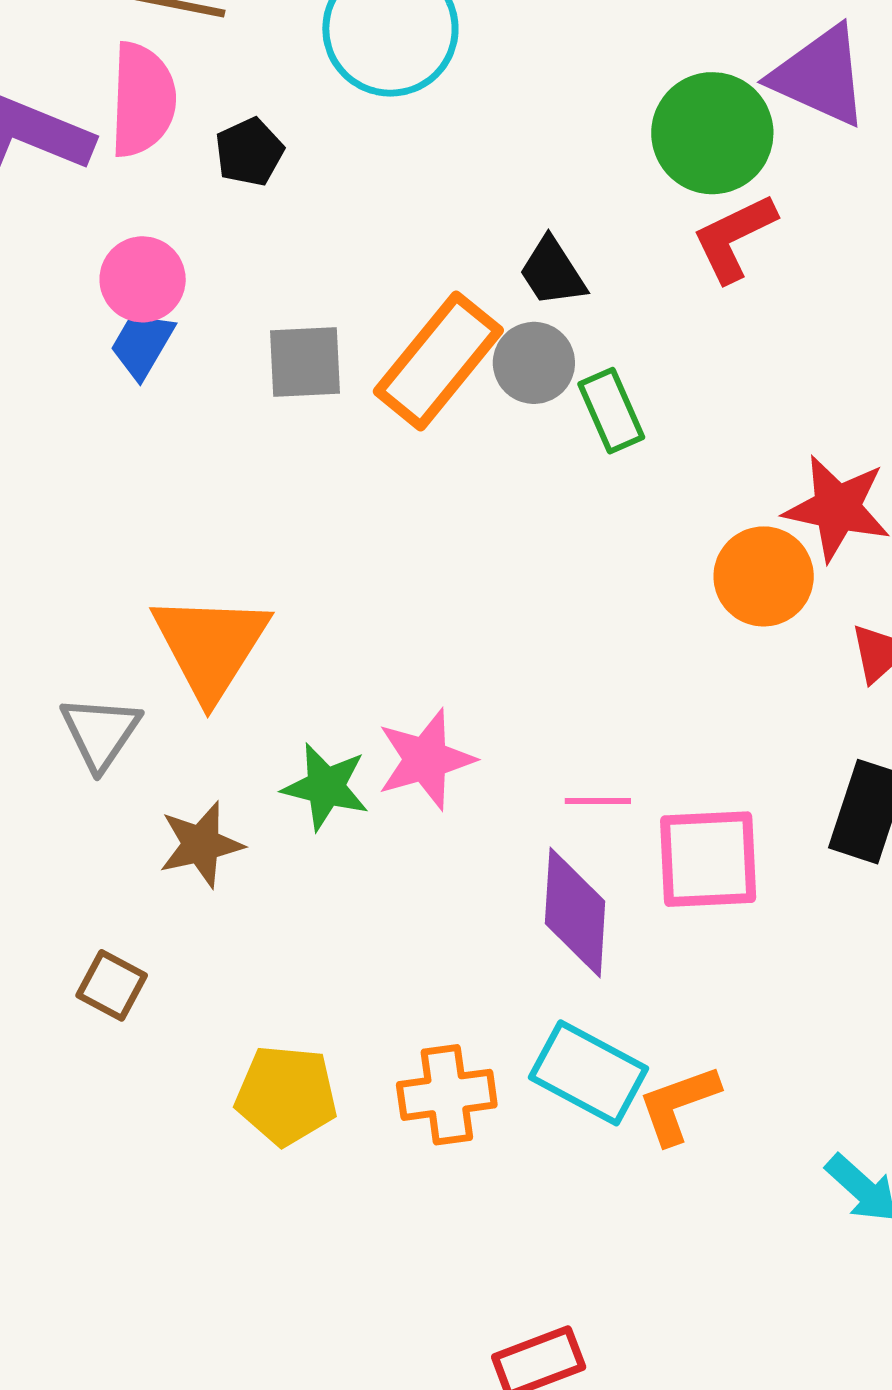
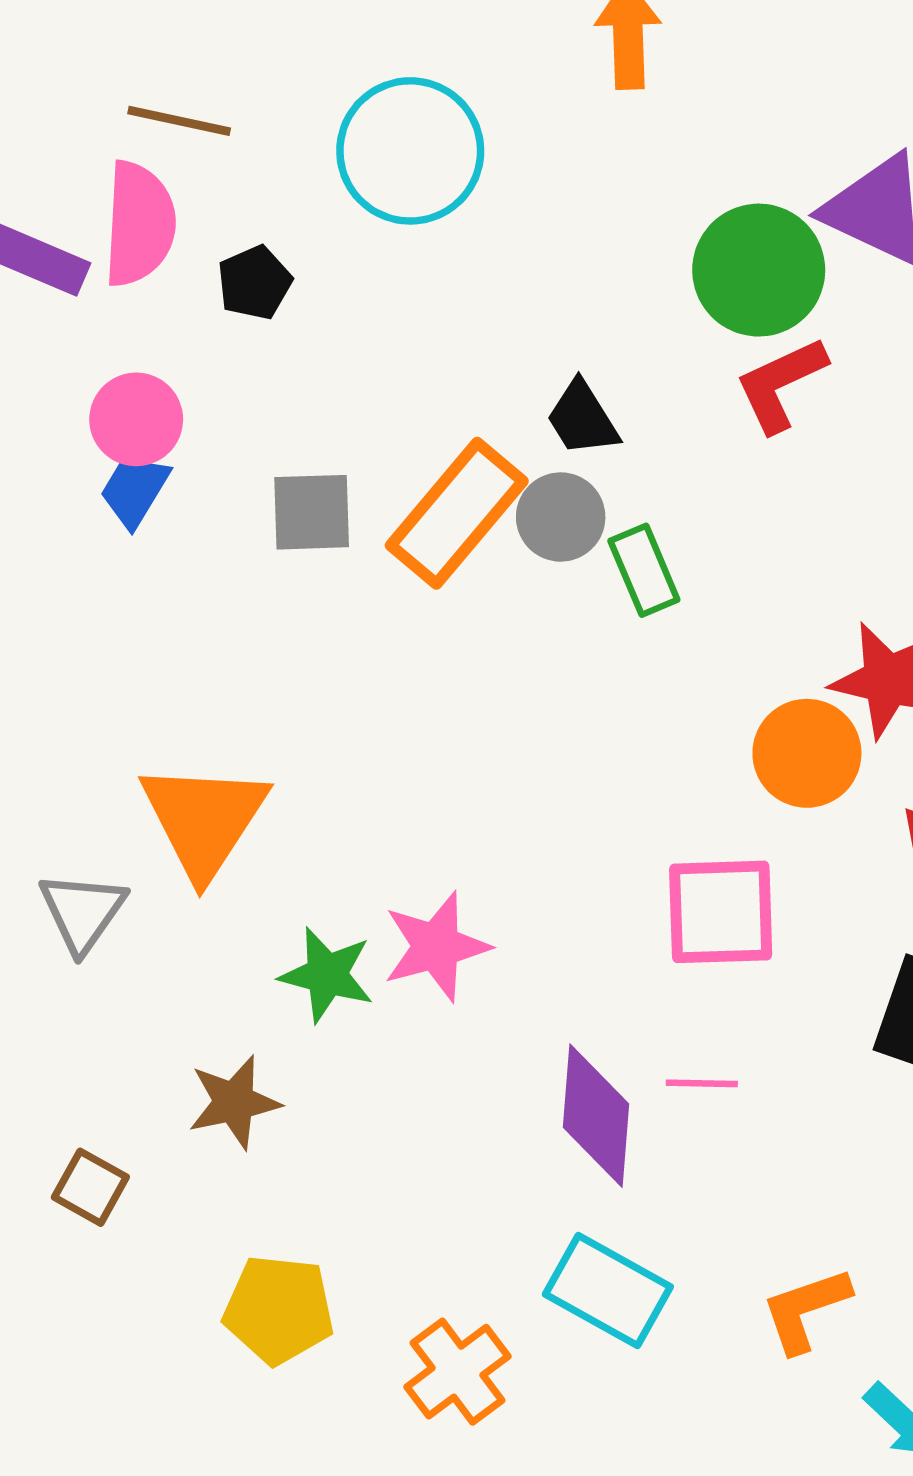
pink line: (598, 801) -> (702, 1083), moved
brown star: (201, 844) -> (234, 1102), moved
pink square: (708, 859) -> (721, 912), moved
orange cross: (447, 1095) -> (457, 1372), moved, turned -30
orange L-shape: (678, 1104) -> (806, 1310), moved

